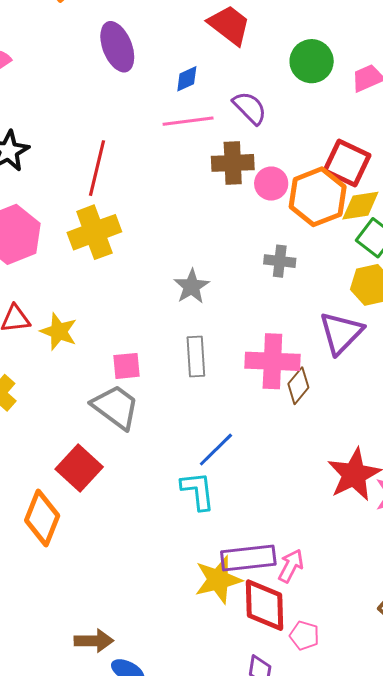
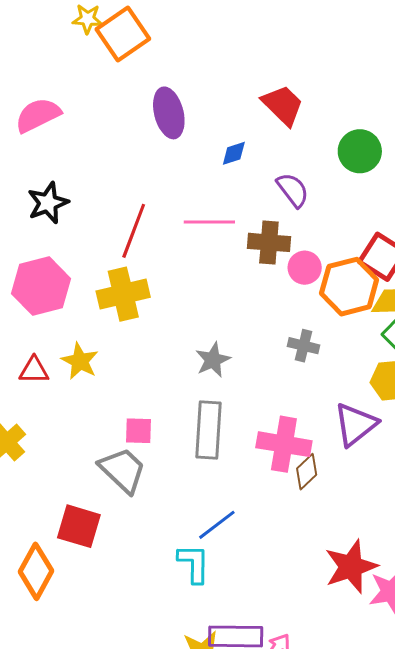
pink line: (188, 121) -> (209, 222), moved
yellow star: (59, 332) -> (80, 361), moved
gray rectangle: (196, 357) -> (209, 430), size x1.4
red square: (79, 468) -> (79, 526), turned -33

